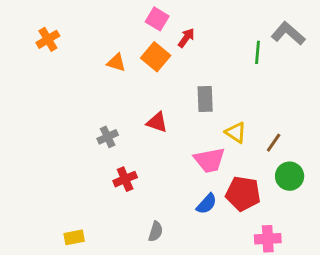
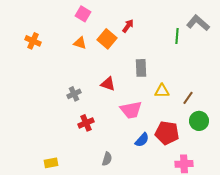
pink square: (157, 19) -> (83, 14), moved
orange cross: (48, 39) -> (33, 41), moved, turned -35
yellow triangle: (236, 132) -> (162, 91), turned -35
pink trapezoid: (209, 160) -> (131, 110), moved

